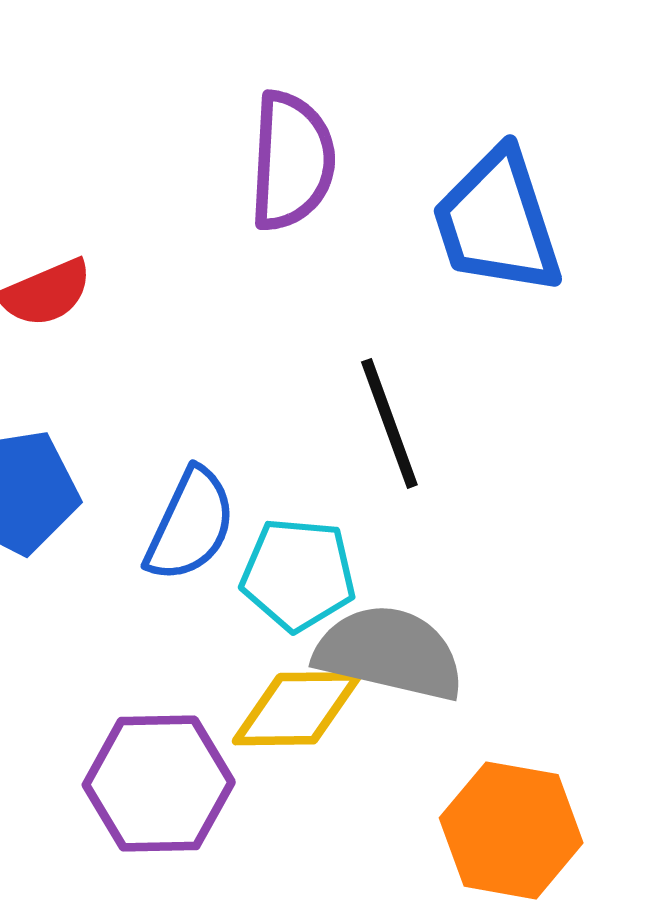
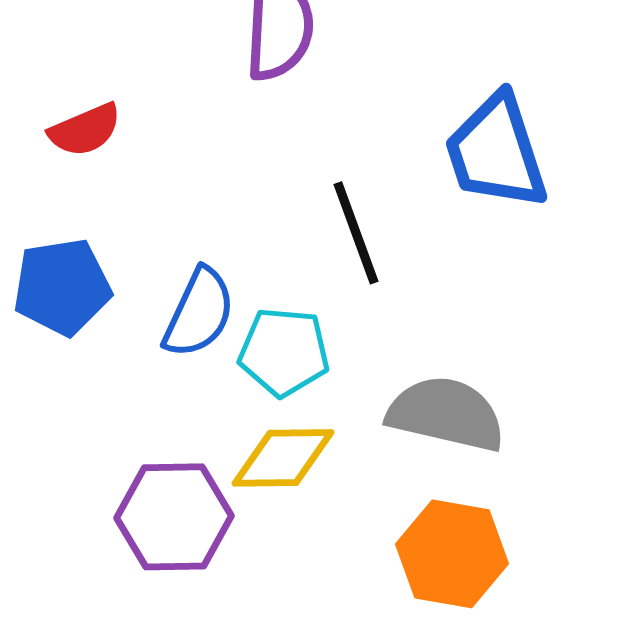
blue trapezoid: (497, 222) -> (496, 152), moved
gray semicircle: (389, 653) -> (446, 414), moved

